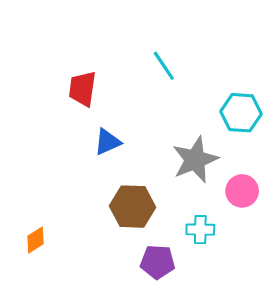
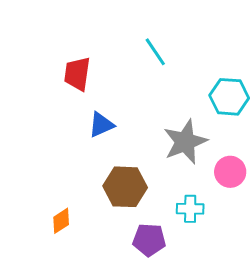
orange diamond: (35, 240) -> (61, 221), moved

